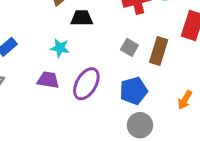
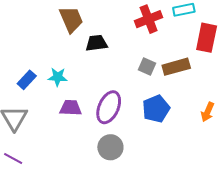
cyan star: (60, 48) -> (58, 77), moved
brown rectangle: (159, 51) -> (176, 67), turned 64
gray circle: (140, 125) -> (110, 147), moved

